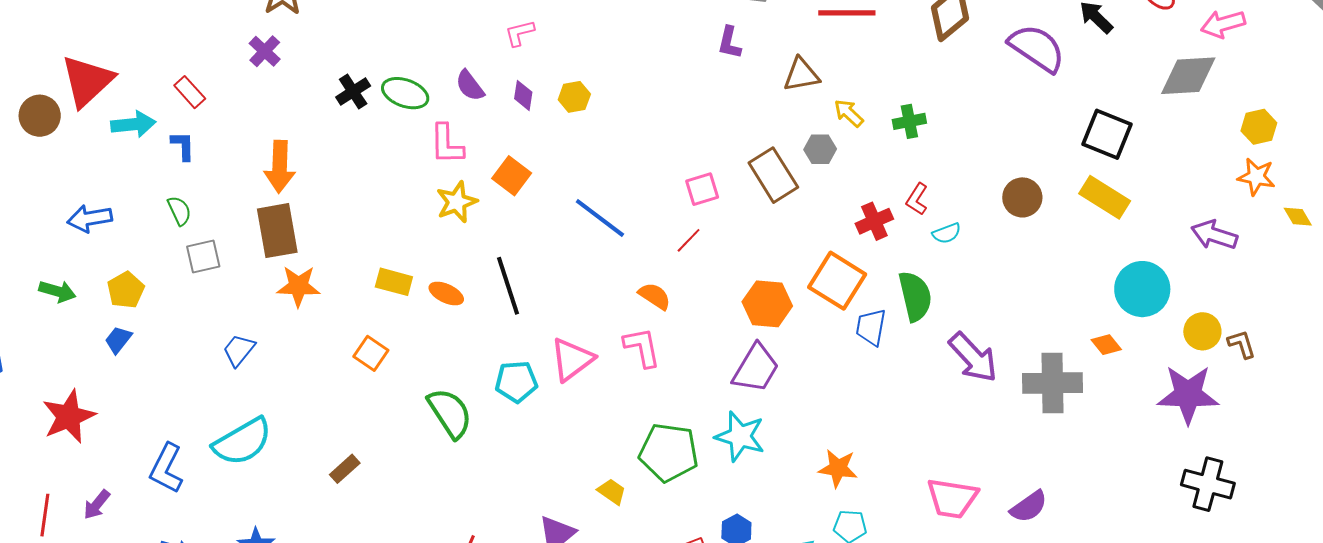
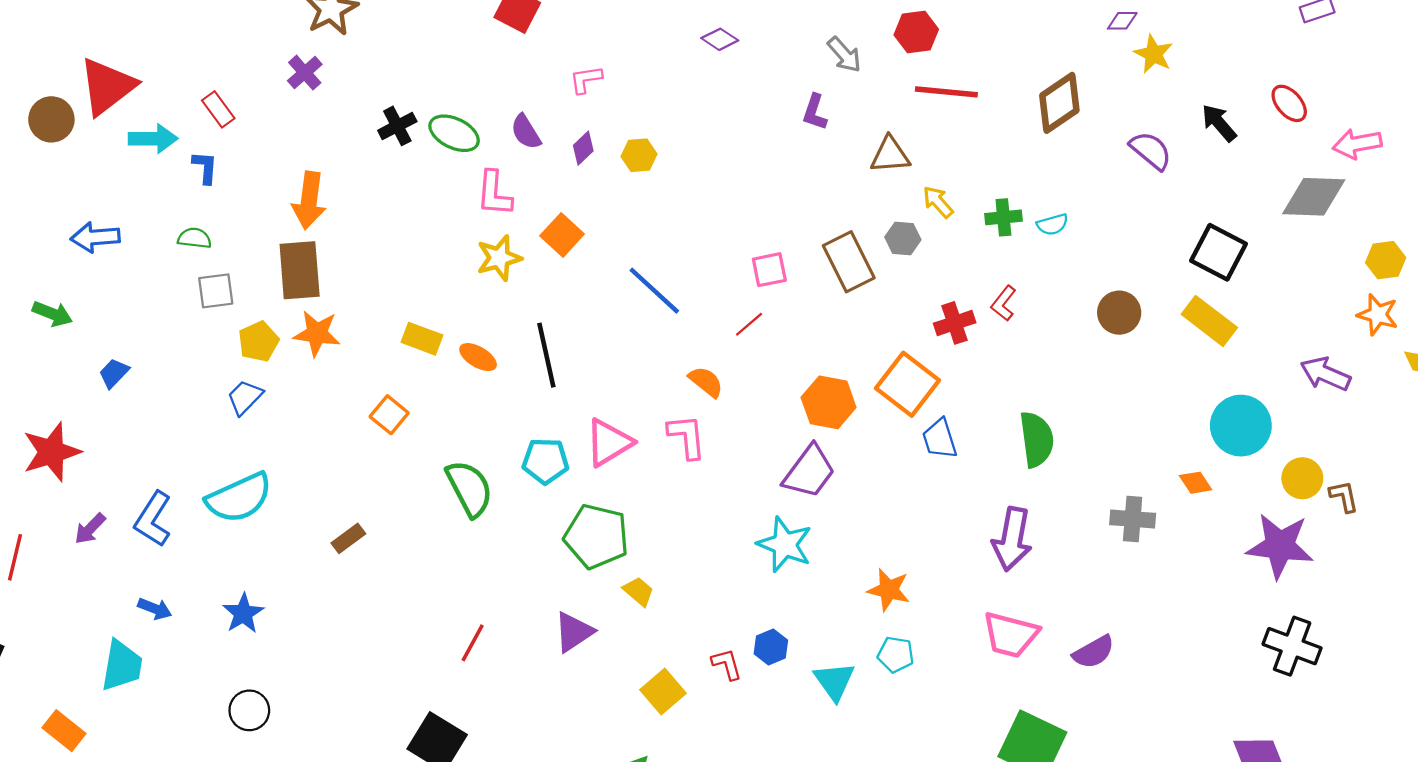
purple semicircle: (1037, 48) -> (1151, 151), size x0.7
purple diamond: (523, 95) -> (583, 148), turned 32
green semicircle: (179, 211) -> (194, 238), turned -64
cyan semicircle: (947, 233) -> (1052, 224), moved
yellow pentagon: (126, 290) -> (259, 342), moved
green semicircle: (915, 296) -> (1037, 439), moved
blue trapezoid: (871, 327) -> (940, 439), turned -33
purple arrow: (973, 357) -> (1012, 539), moved, turned 48
gray cross: (1052, 383) -> (1133, 519), size x0.7
green pentagon: (669, 452) -> (596, 536), moved
purple arrow: (97, 505) -> (90, 529), moved

